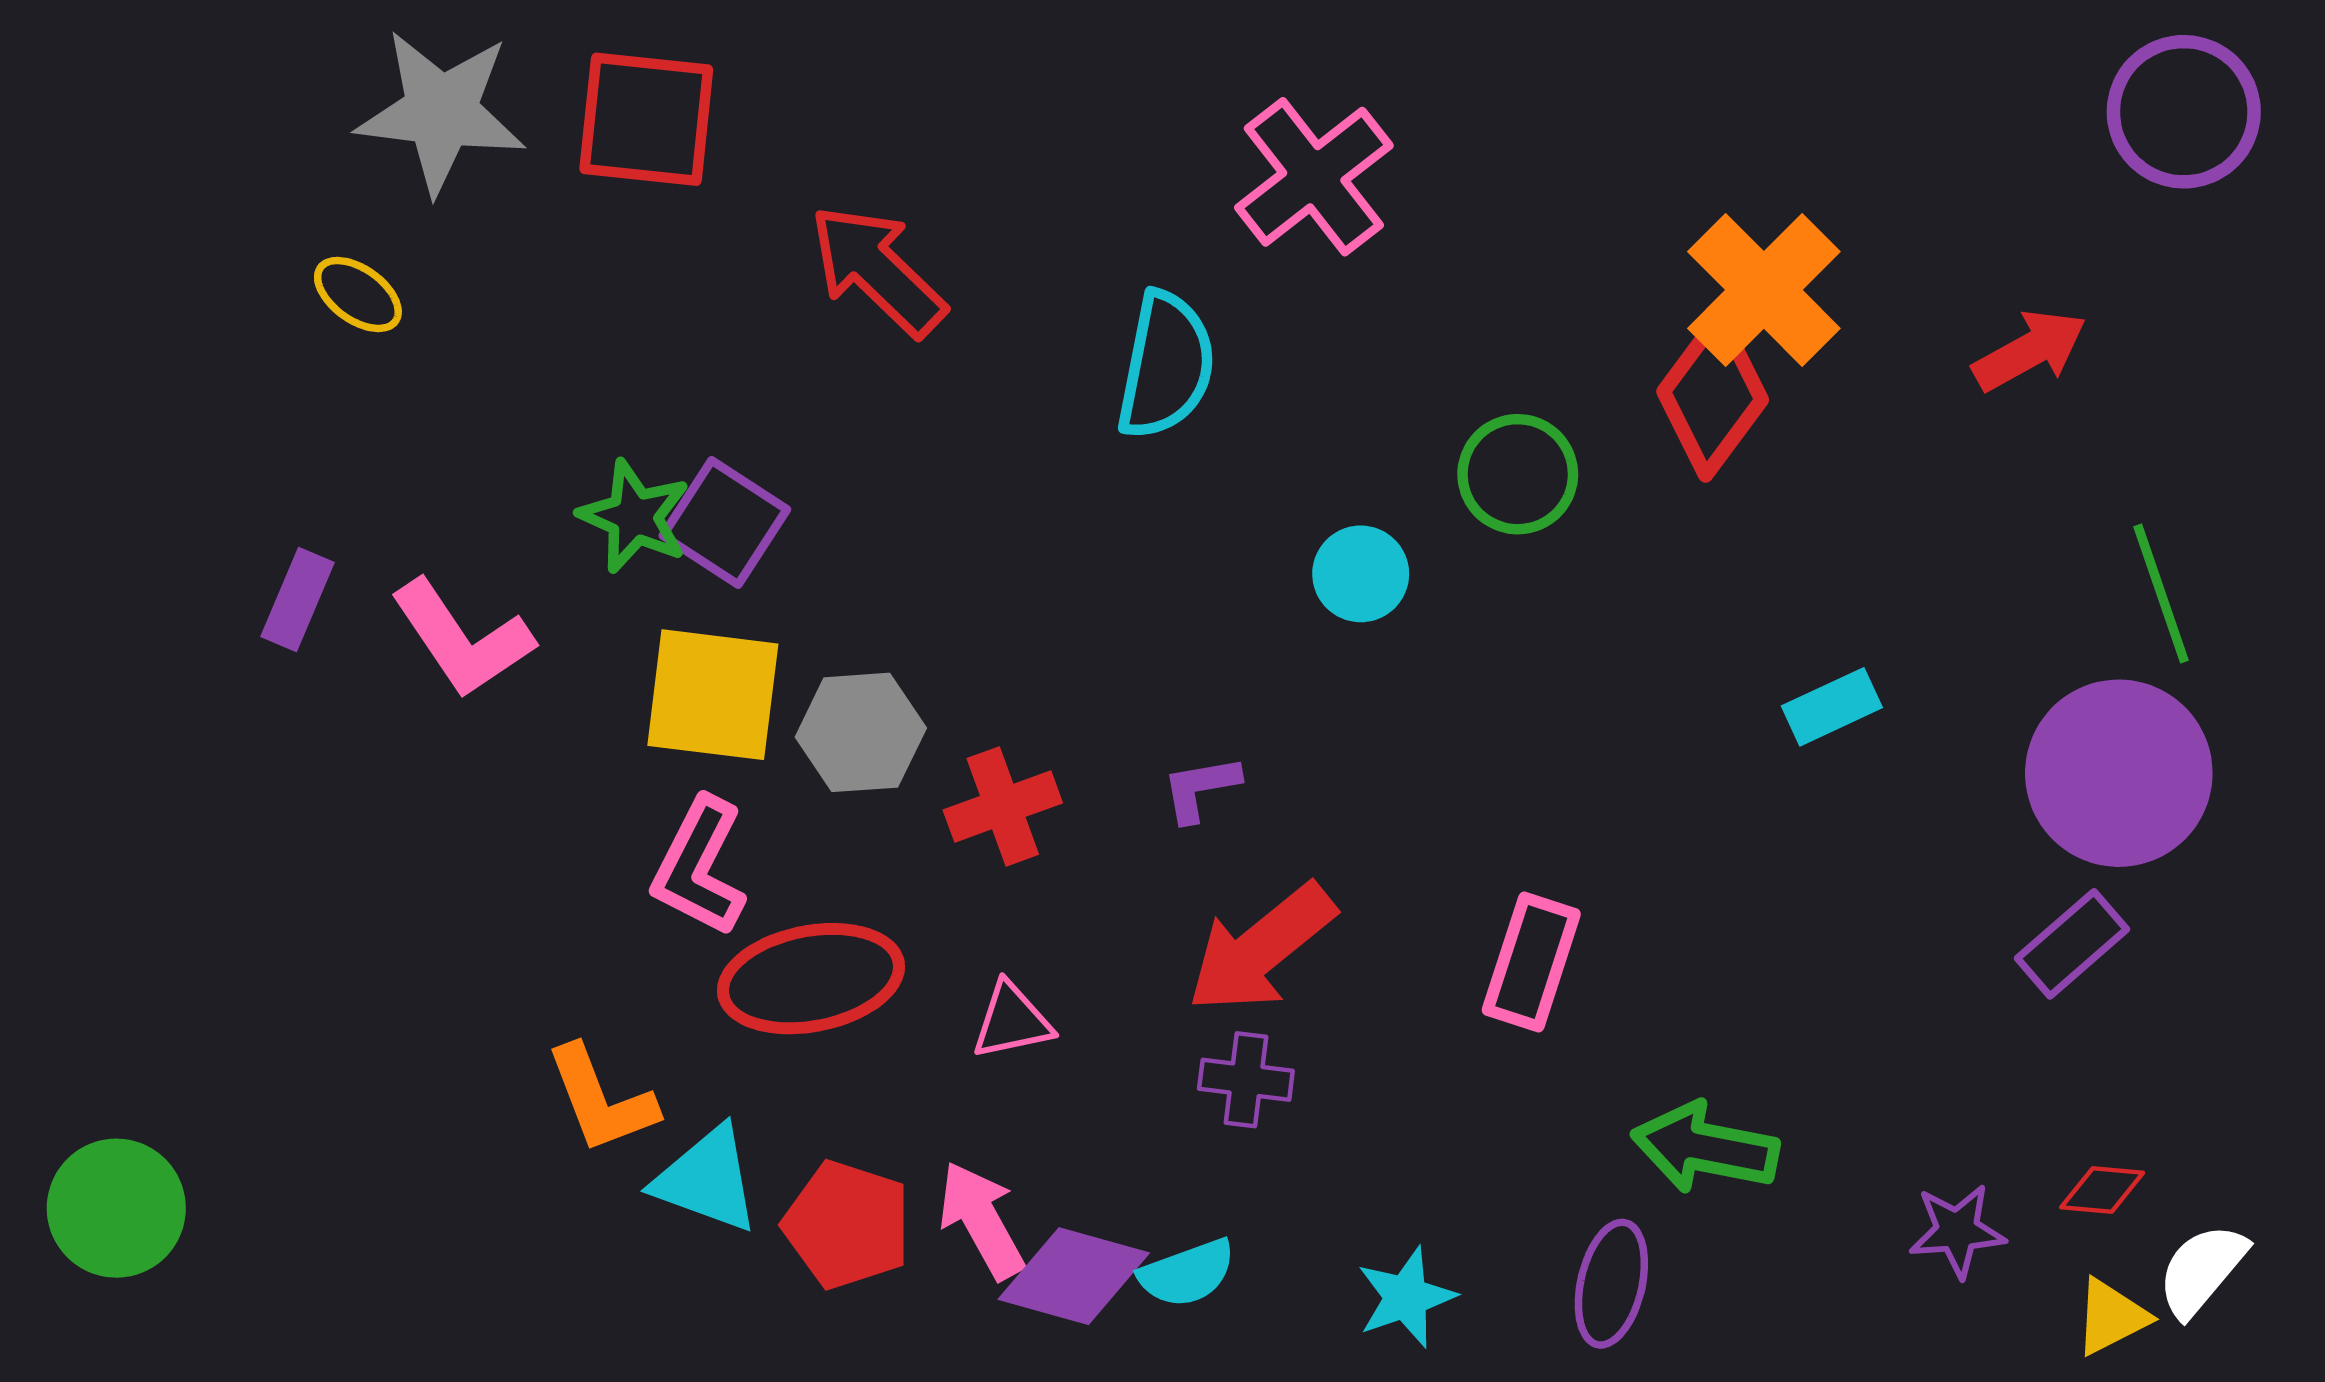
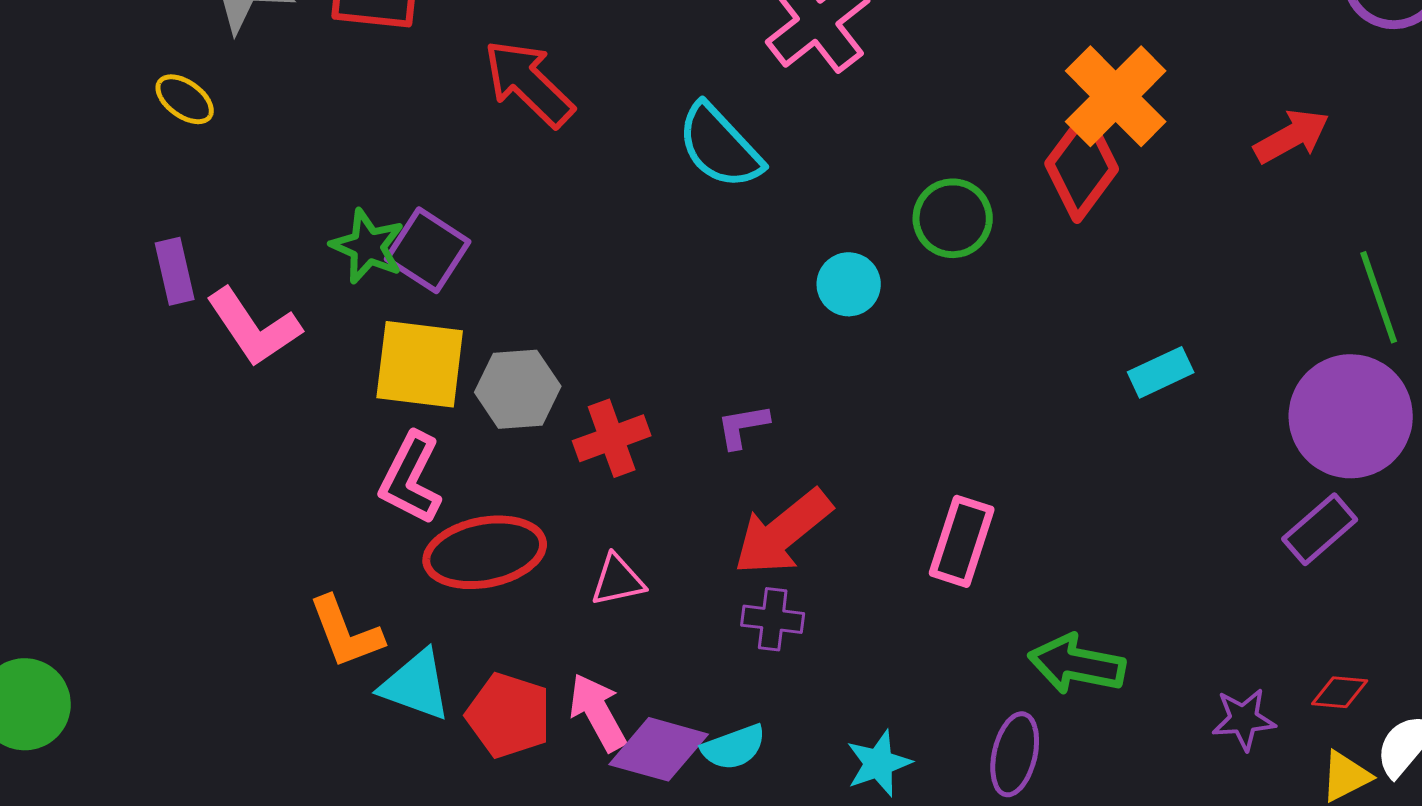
cyan semicircle: (1166, 365) -> (720, 146), turned 126
purple rectangle: (298, 600) -> (175, 271), moved, turned -36

